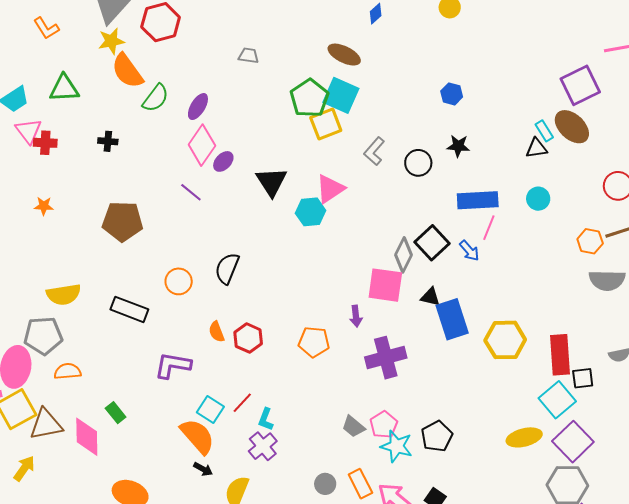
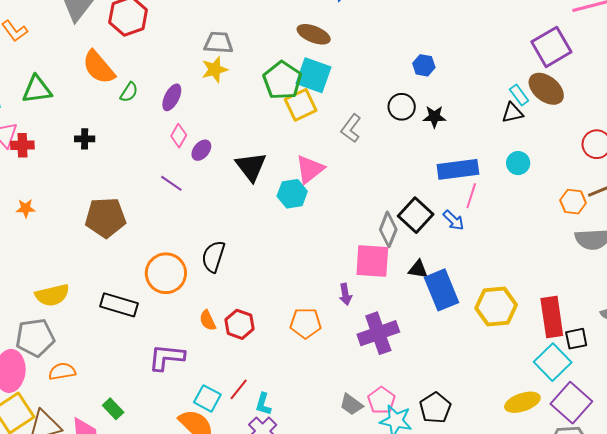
yellow star: (111, 41) -> (215, 70), moved
gray trapezoid: (249, 56) -> (218, 43), size x1.4
green semicircle: (156, 98) -> (129, 92), size x0.7
pink diamond: (202, 145) -> (179, 136), size x0.6
black circle: (418, 163) -> (402, 107), moved
orange circle: (179, 281) -> (166, 273), size x1.5

